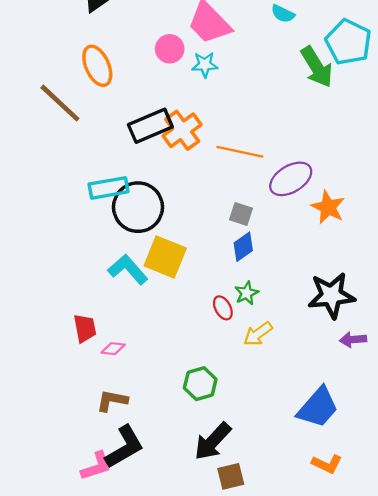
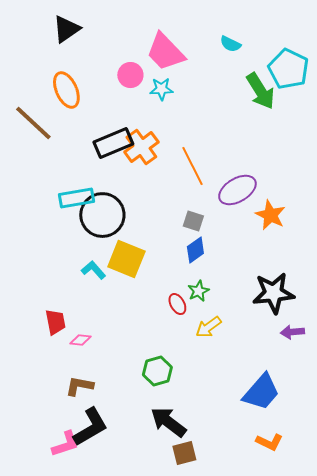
orange line: (240, 152) -> (192, 166), turned 51
cyan L-shape: (128, 269) -> (93, 270), size x0.7
black arrow: (213, 441) -> (168, 422), turned 84

